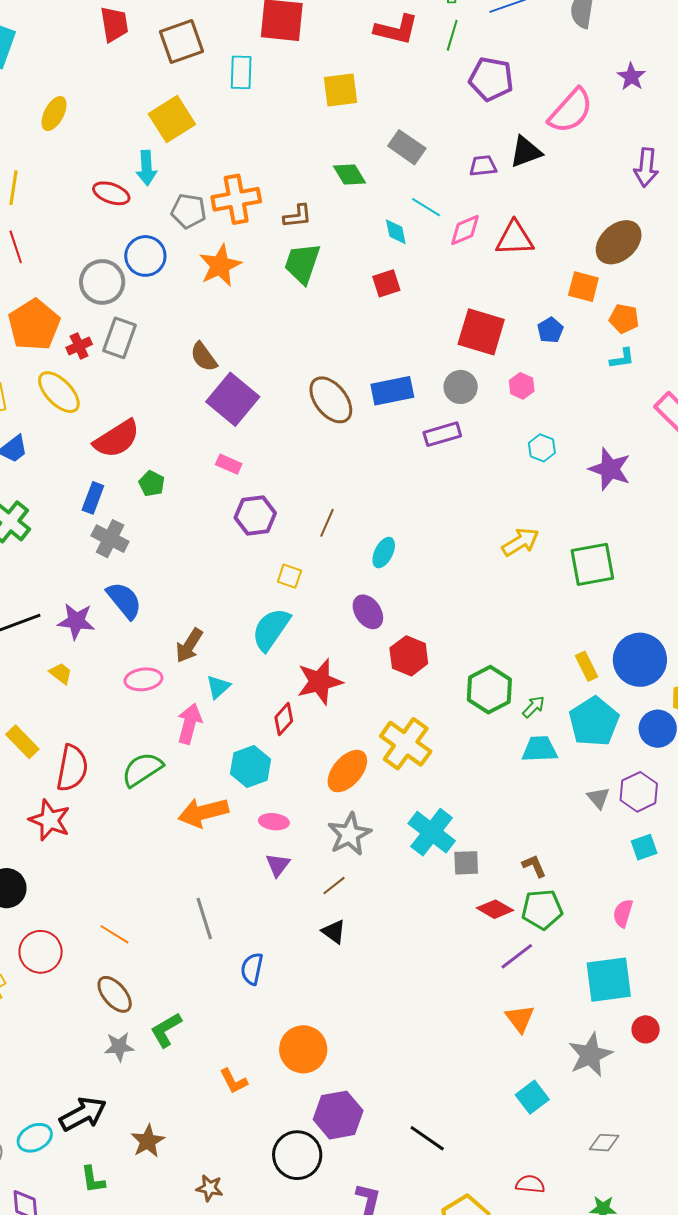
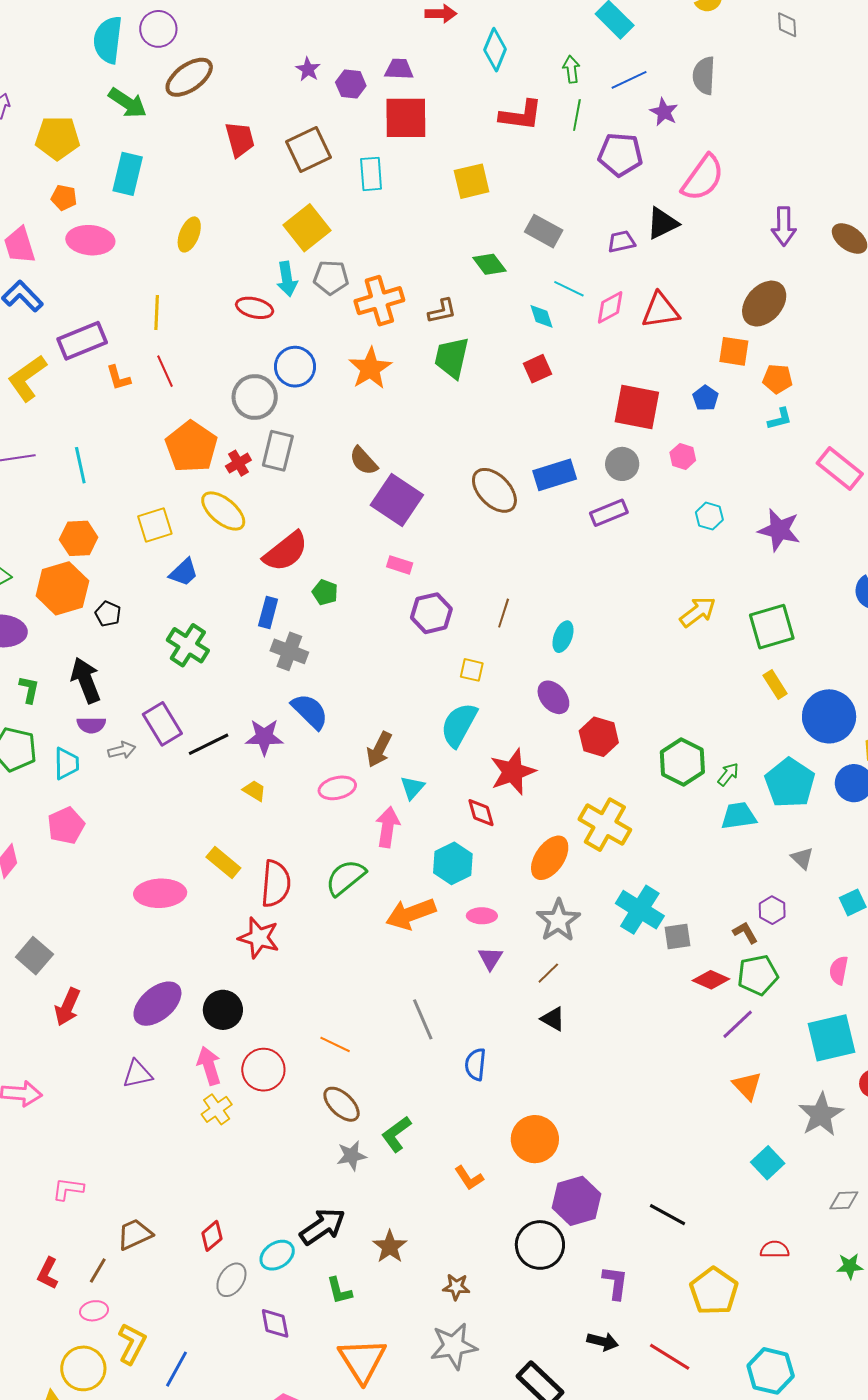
purple star: (631, 77) -> (664, 112), moved
gray pentagon: (189, 211) -> (331, 277), moved
yellow rectangle: (587, 666) -> (775, 685), moved
red diamond: (284, 719) -> (481, 813), turned -52
purple hexagon: (639, 792) -> (772, 910), moved, size x0.7

